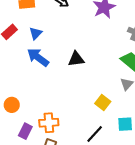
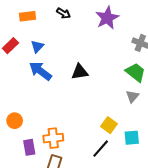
yellow square: (103, 102) -> (109, 125), moved
purple rectangle: (25, 131) -> (29, 147), turned -35

